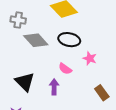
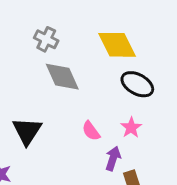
black ellipse: (69, 40) -> (137, 84), moved
purple arrow: (54, 87) -> (113, 158), moved

